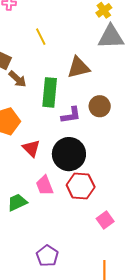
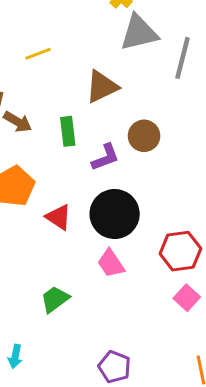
yellow line: (41, 37) -> (38, 54), turned -72
green rectangle: (50, 92) -> (68, 131), size x0.7
pink trapezoid: (45, 185) -> (111, 263), moved
red hexagon: (81, 186) -> (180, 251), moved

